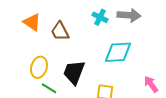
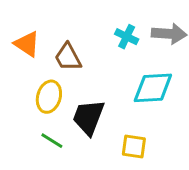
yellow ellipse: (39, 67) -> (49, 97), moved

